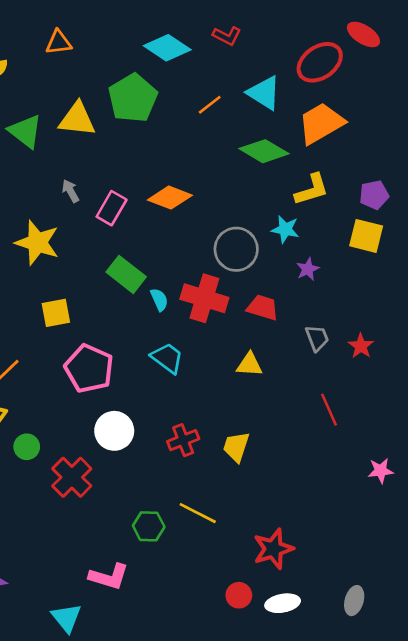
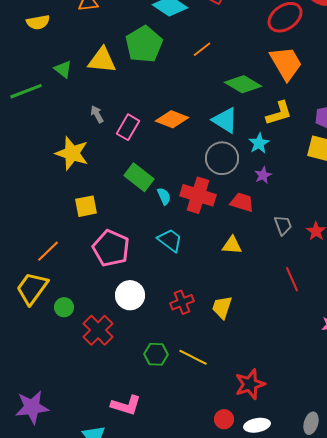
cyan triangle: (264, 93) -> (225, 120), moved
orange trapezoid: (321, 123) -> (286, 63), turned 90
green triangle: (25, 131) -> (63, 69), size x0.7
cyan star: (285, 229) -> (259, 143), turned 30
purple star: (308, 269) -> (263, 175), moved
green hexagon: (149, 526) -> (156, 354), moved

